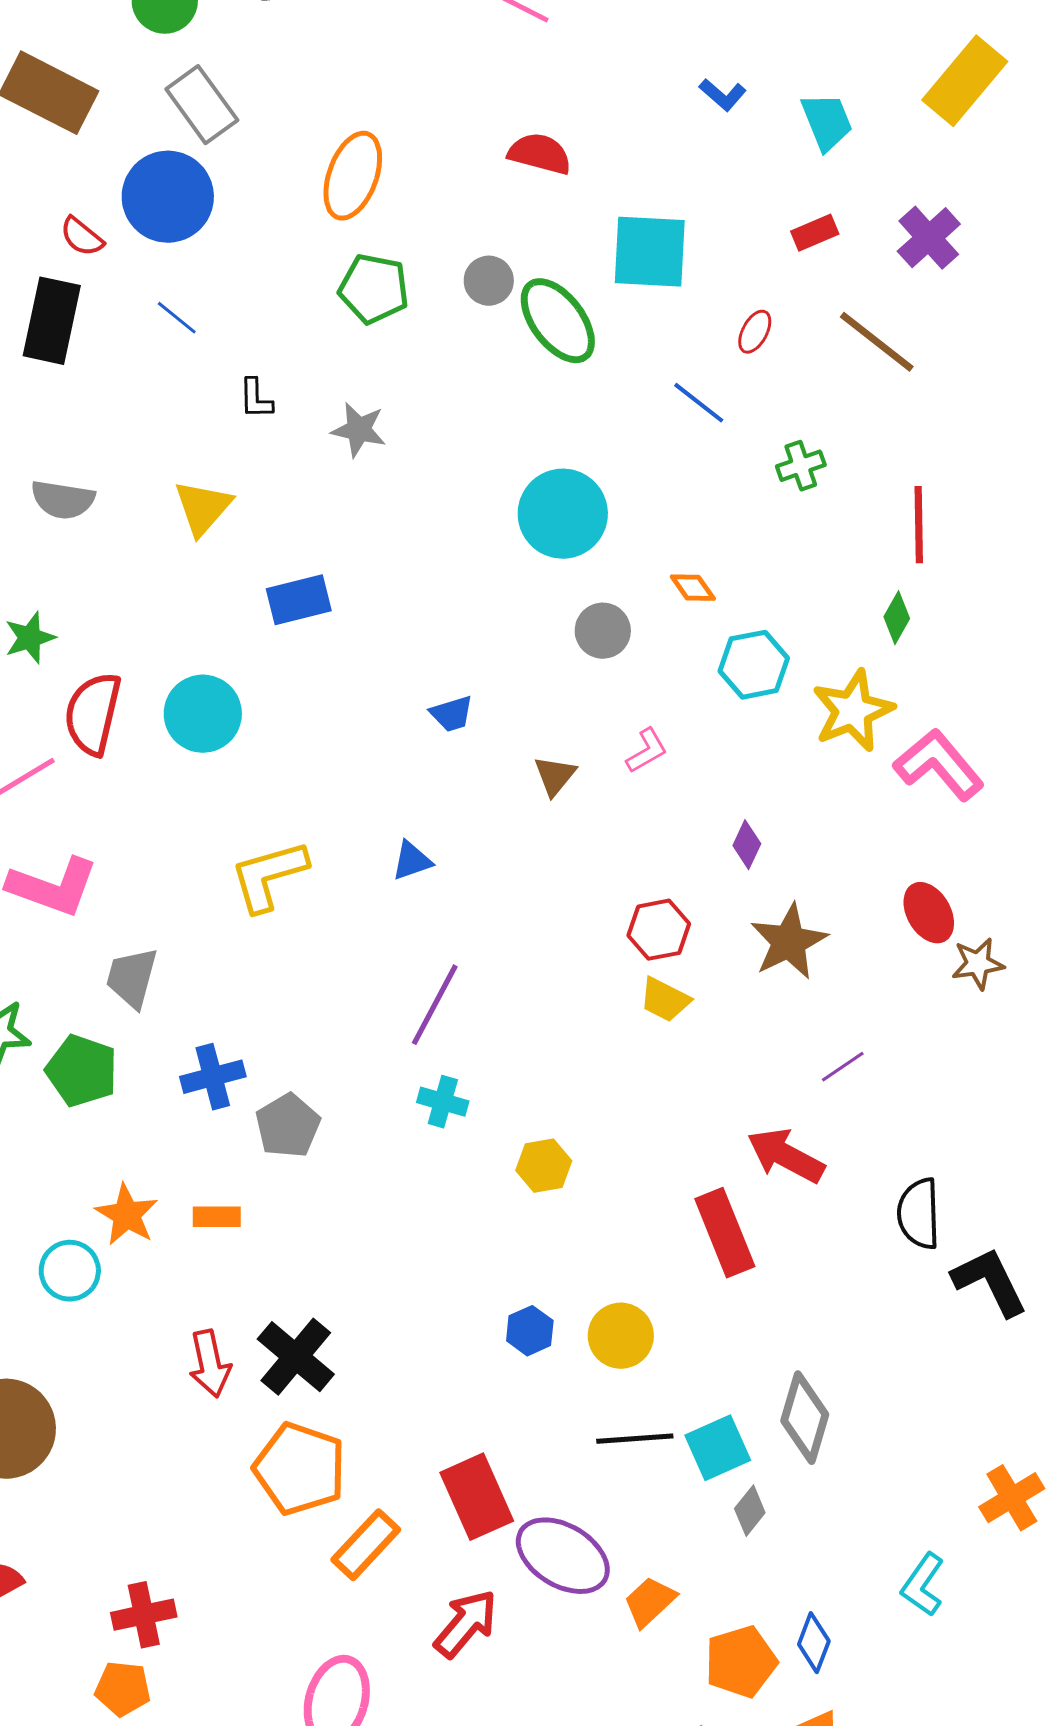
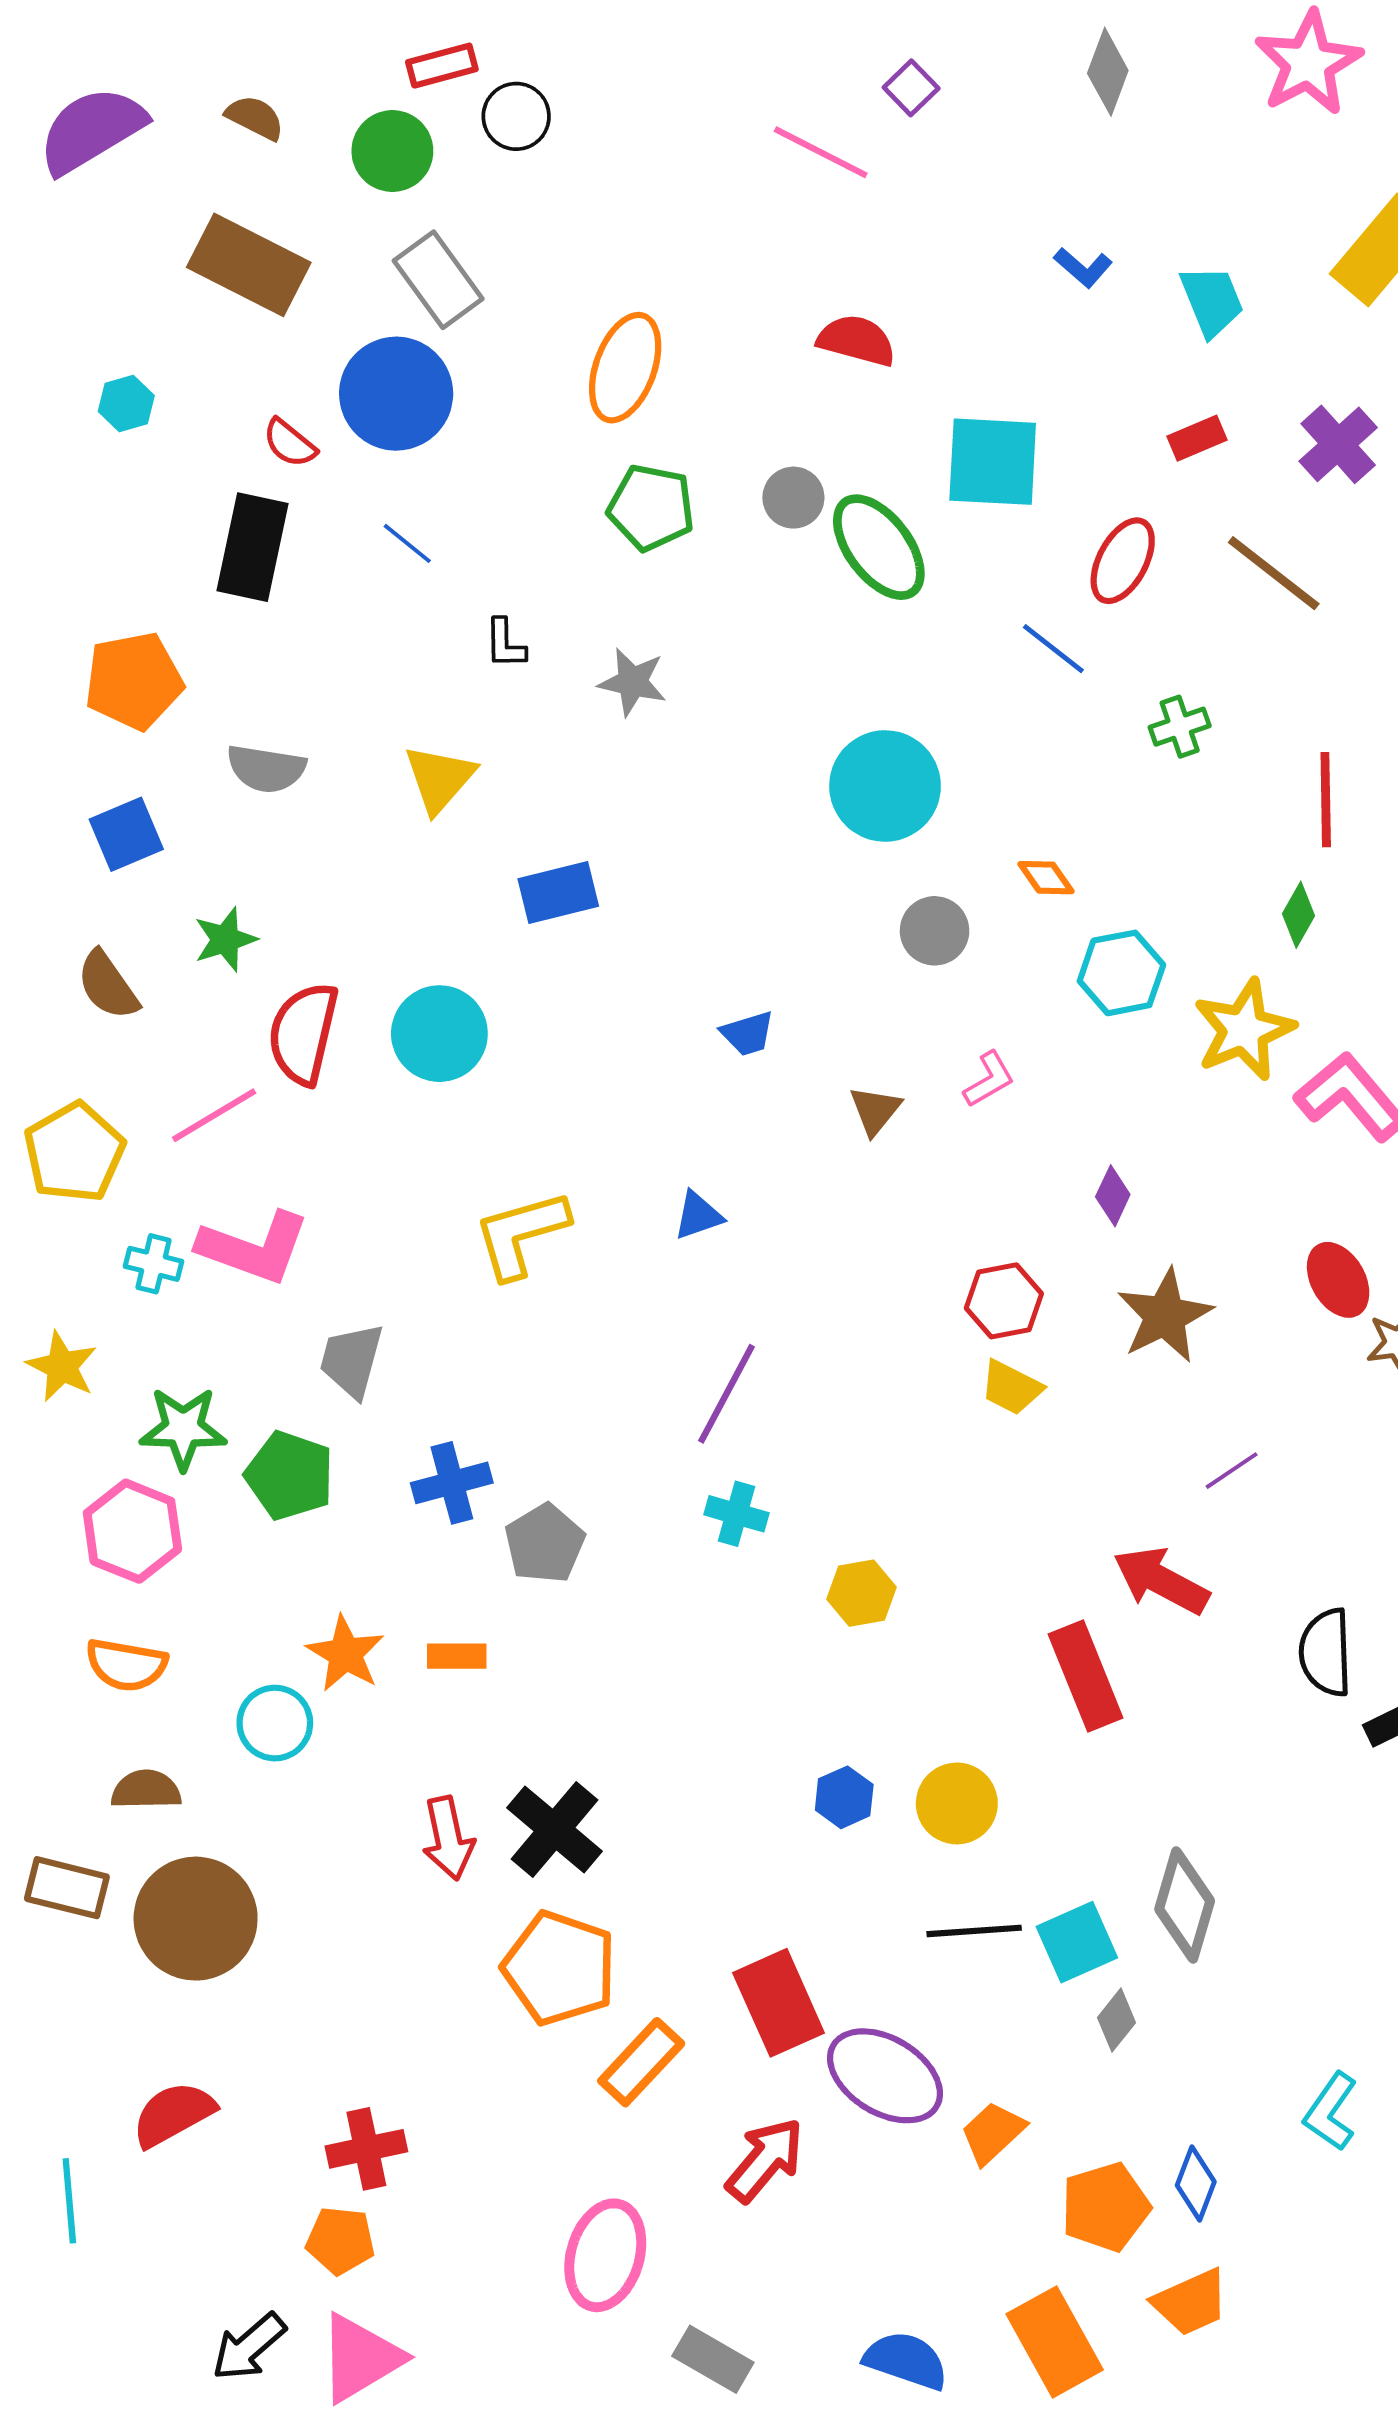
red ellipse: (755, 332) -> (1123, 561), size x1.6

